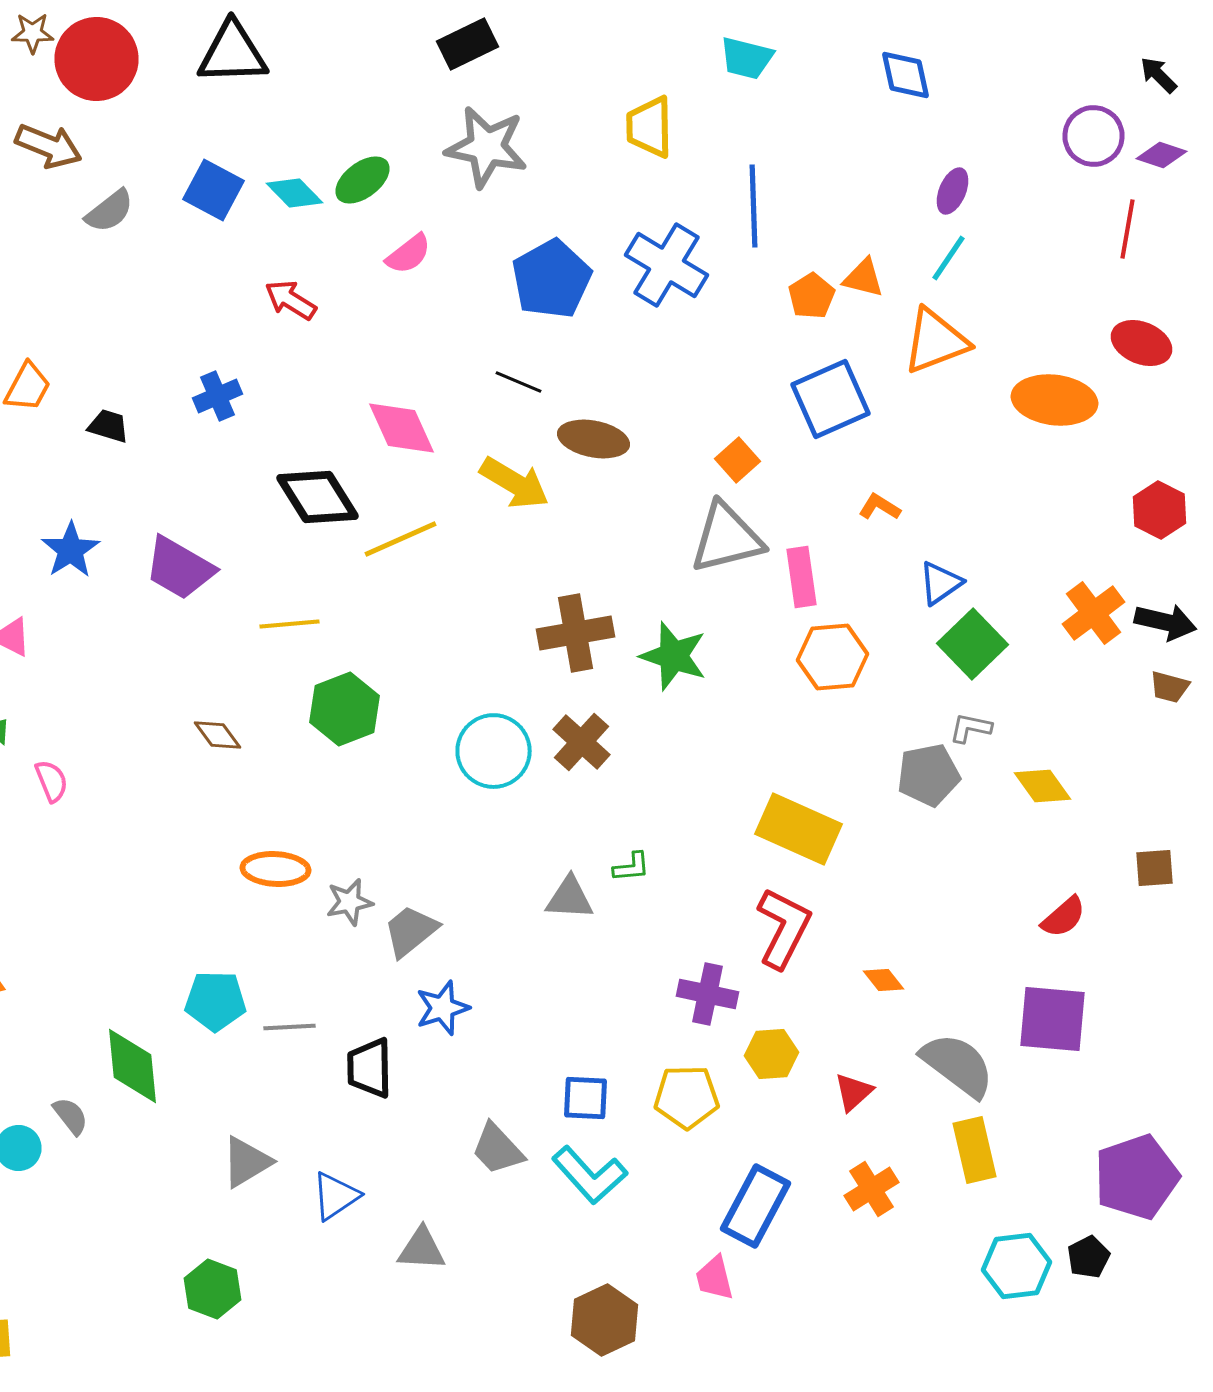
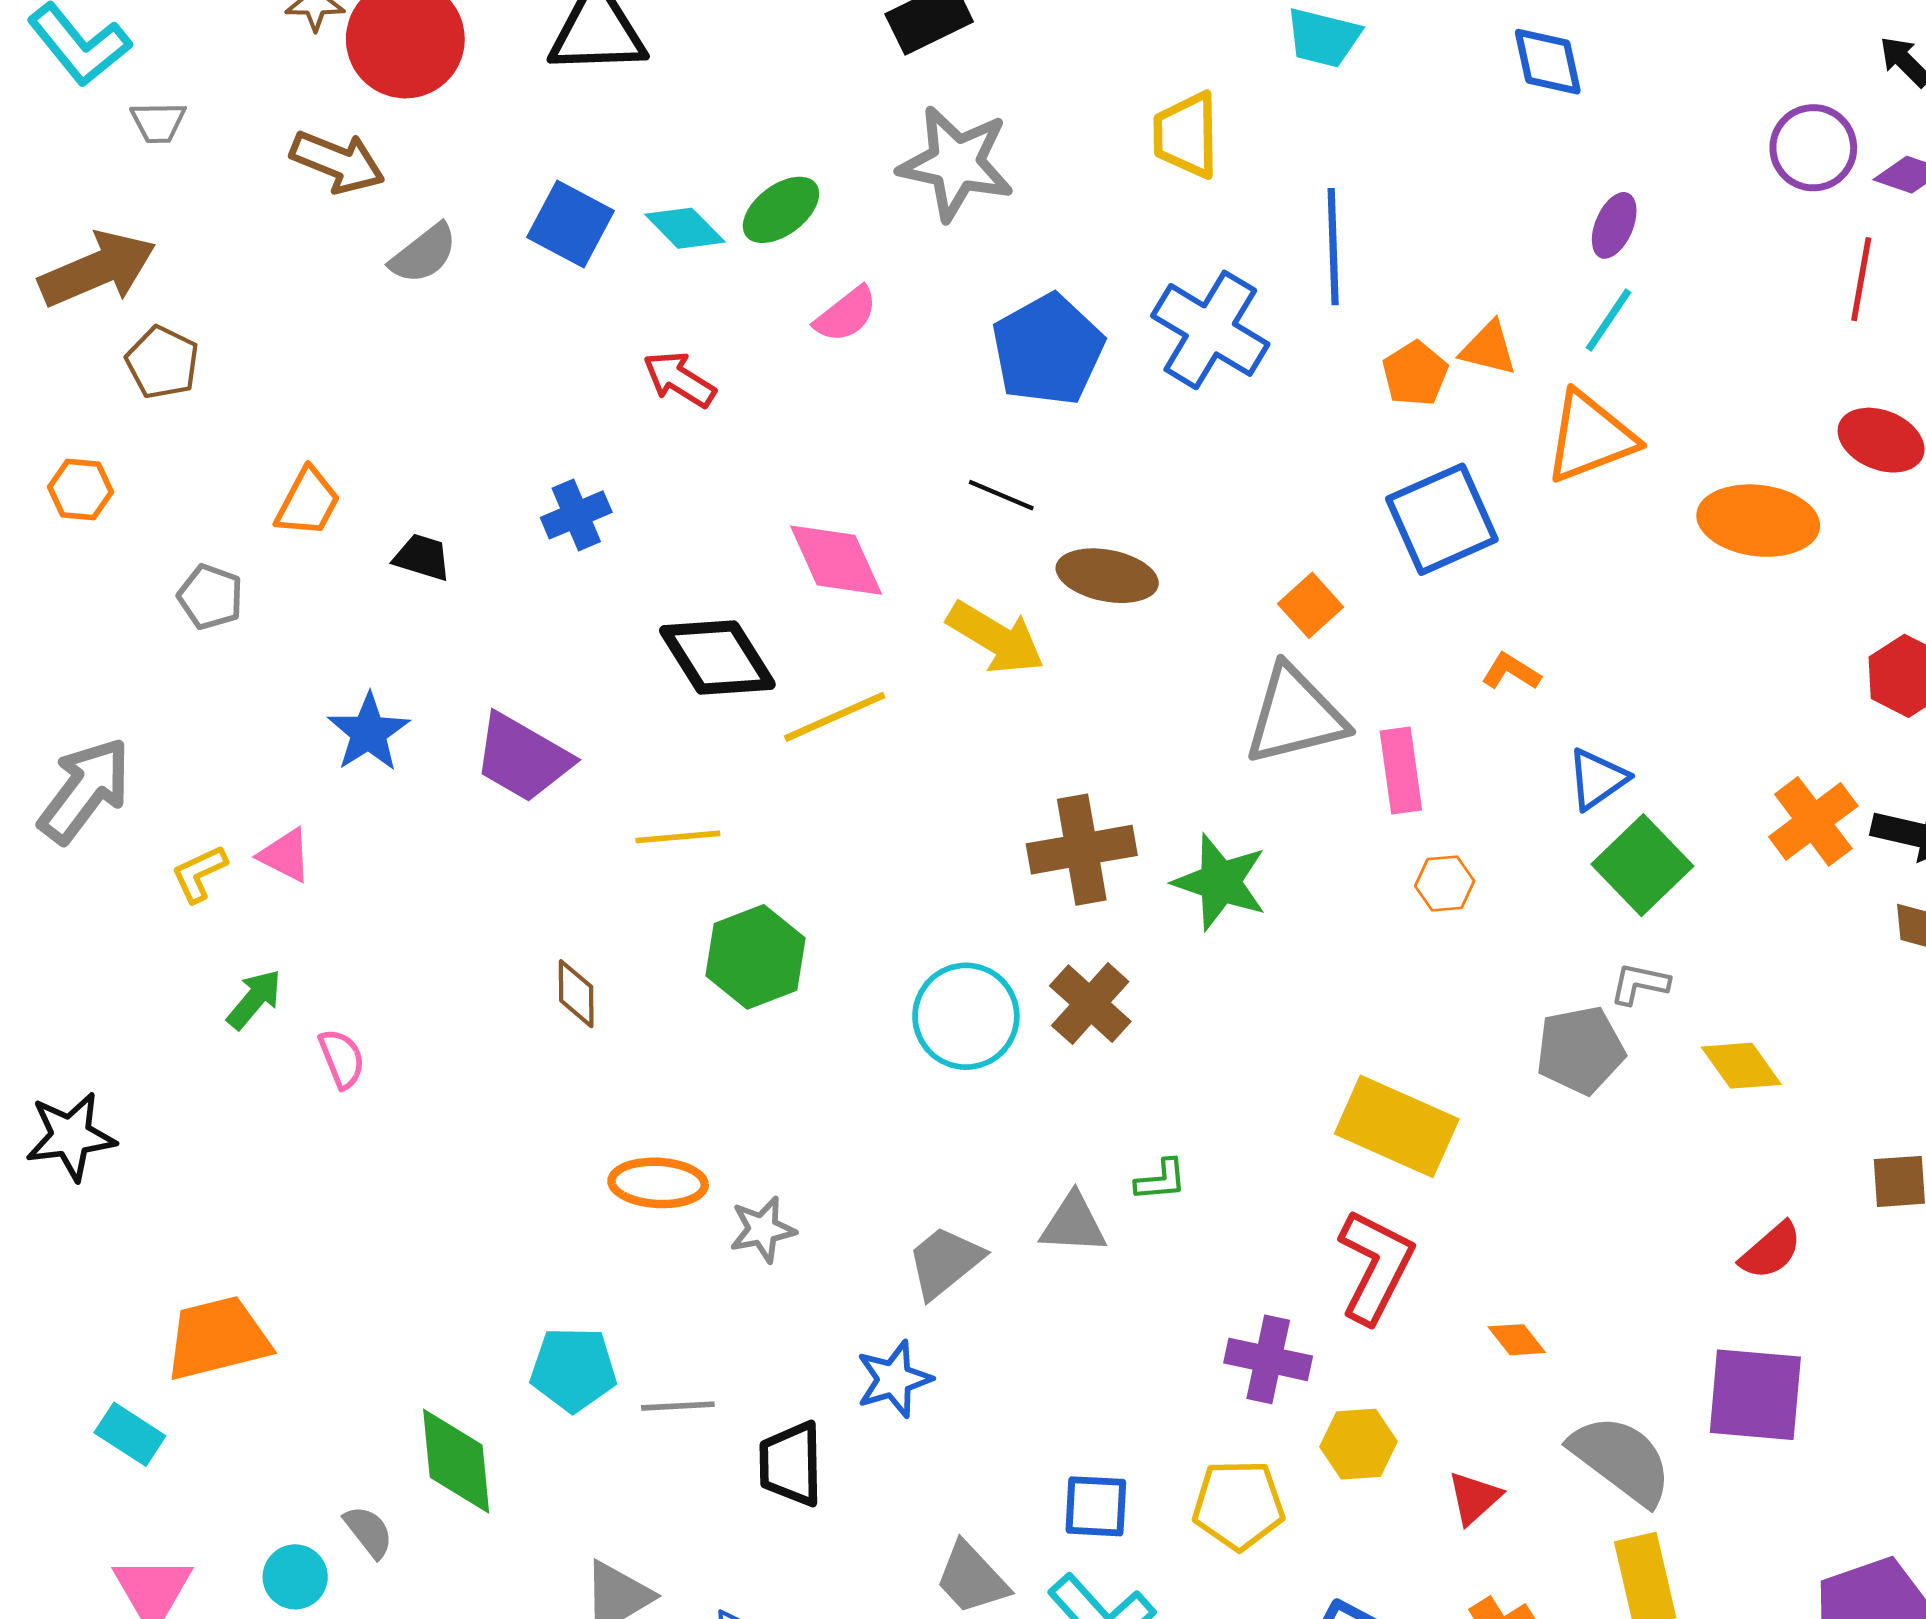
orange hexagon: (832, 657) -> (1445, 883), size x0.6
brown diamond: (218, 735) -> (576, 994), turned 36
gray trapezoid: (410, 931) -> (945, 1262), moved

